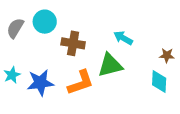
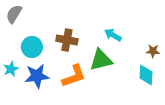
cyan circle: (45, 22) -> (32, 47), moved
gray semicircle: (15, 28) -> (14, 14), moved

